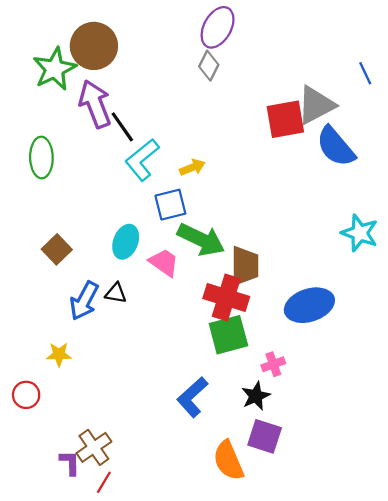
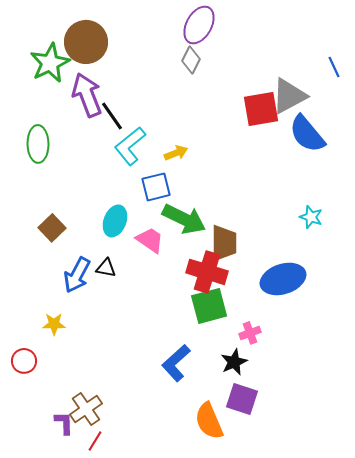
cyan star: (360, 233) -> (311, 217), moved, size x0.7

